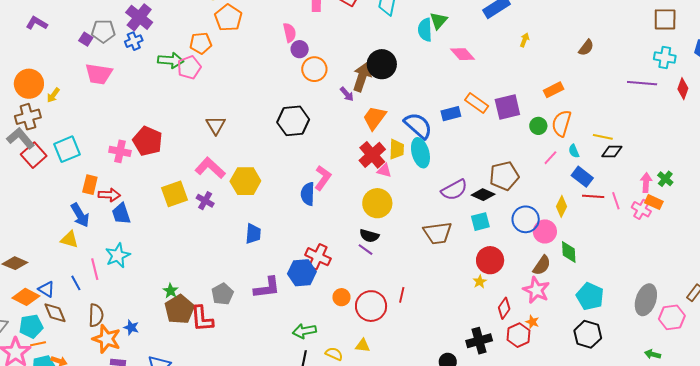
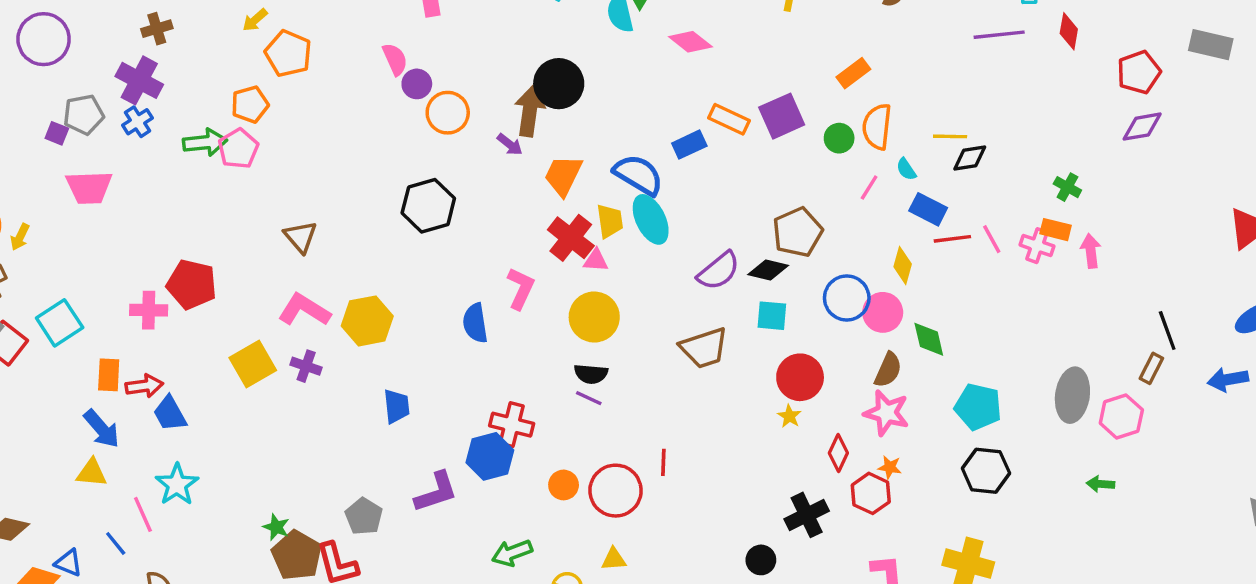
pink L-shape: (323, 178) -> (521, 288), moved
pink arrow: (646, 183) -> (1091, 251), moved
cyan square: (480, 222) -> (772, 316), turned 30

